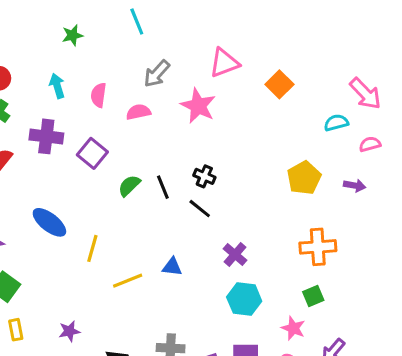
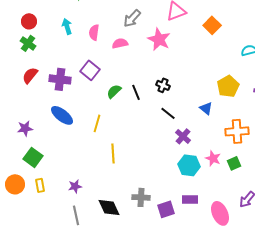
purple cross: (46, 136) -> (60, 79), moved
black line: (200, 209) -> (168, 113), moved
yellow line: (92, 248) -> (97, 123), moved
blue triangle: (172, 267) -> (206, 108), moved, turned 32
yellow line: (128, 281) -> (113, 153), turned -72
pink star: (293, 328) -> (213, 158), moved

